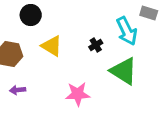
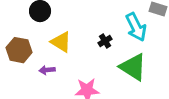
purple arrow: (18, 90) -> (47, 70), moved

